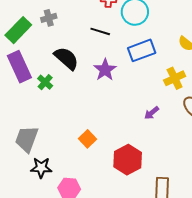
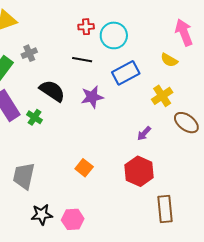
purple star: (105, 70) -> (92, 97), turned 30
red hexagon: (128, 160) -> (139, 171), moved
black star: (41, 168) -> (42, 215), moved

